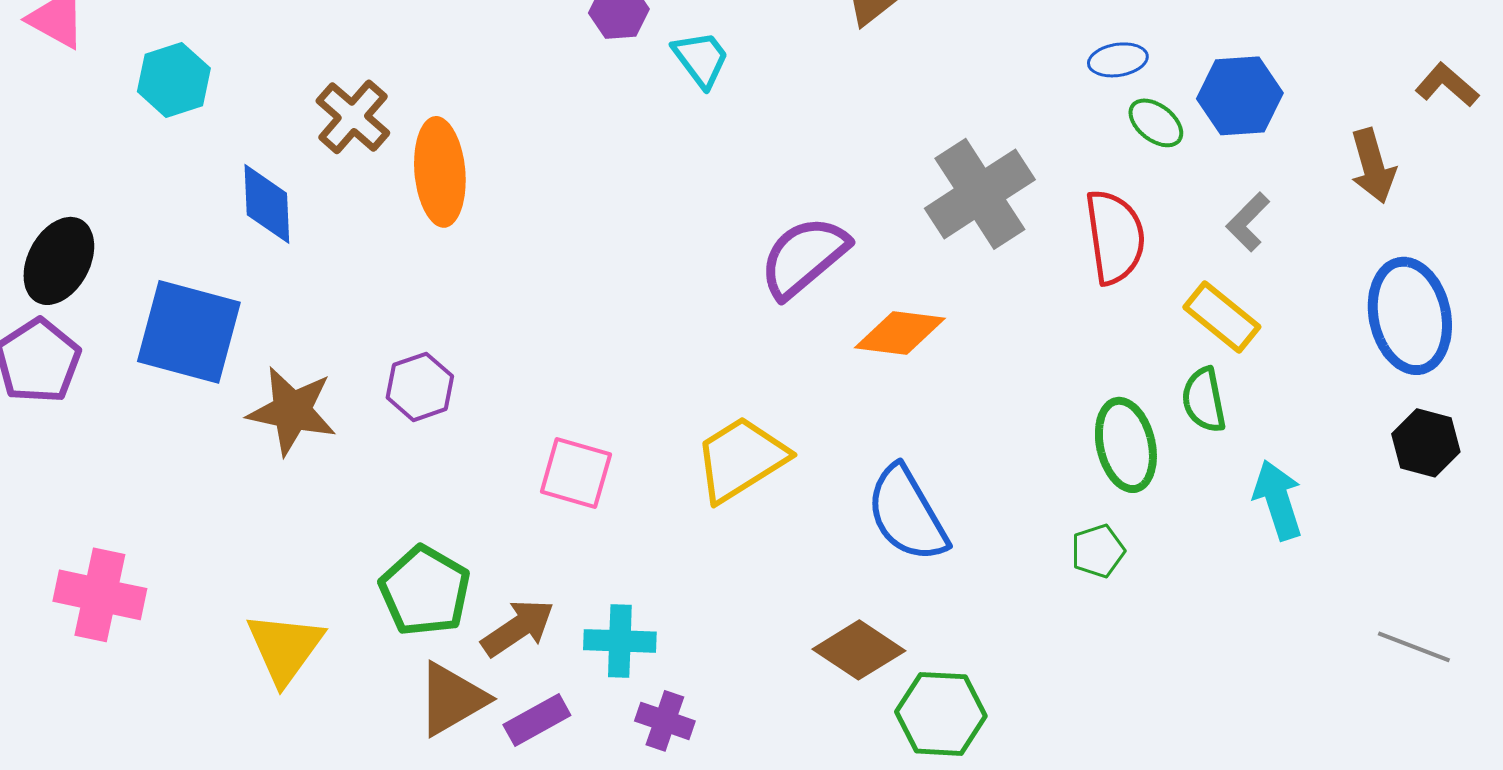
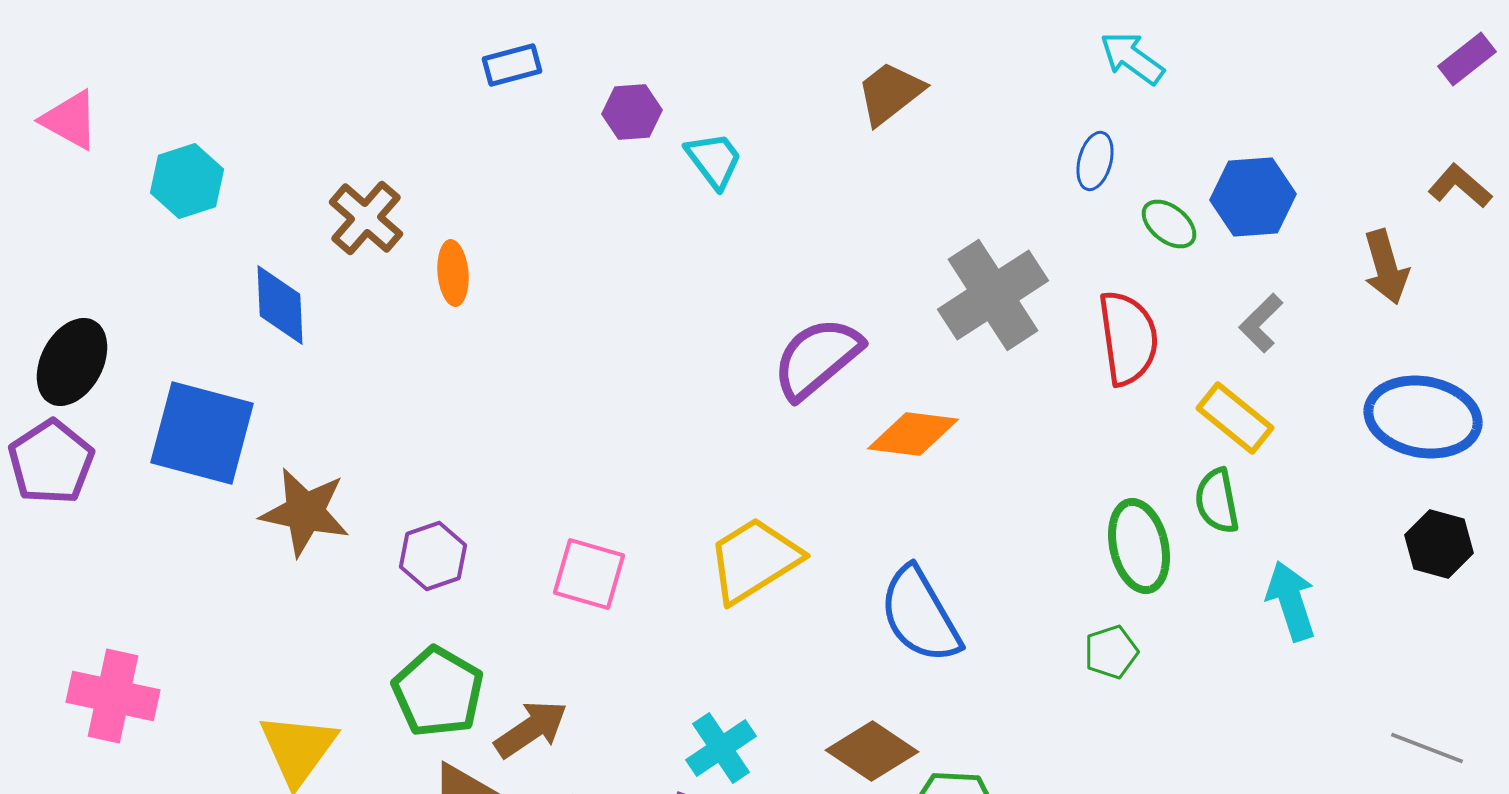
blue ellipse: (1118, 60) -> (1095, 161), moved, turned -66
orange ellipse: (440, 172) -> (453, 273), size x0.6
blue ellipse: (1410, 316) -> (1423, 417), turned -68
purple hexagon: (420, 387) -> (433, 556), moved
cyan cross: (620, 641) -> (721, 748), moved, turned -36

